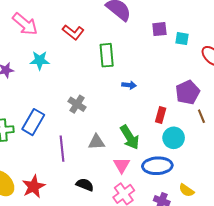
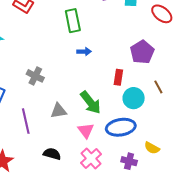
green rectangle: (107, 55) -> (73, 21), moved
brown line: (201, 116) -> (158, 87), moved

